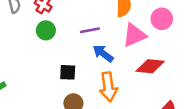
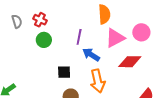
pink circle: (162, 19) -> (141, 32), moved
purple line: (90, 30) -> (79, 37), turned -63

